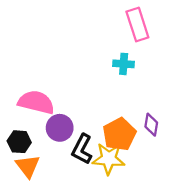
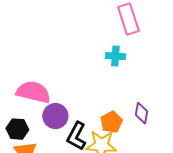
orange pentagon: (119, 134) -> (111, 122), size x0.7

